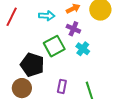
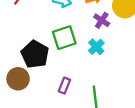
purple cross: (73, 29) -> (102, 20), moved

